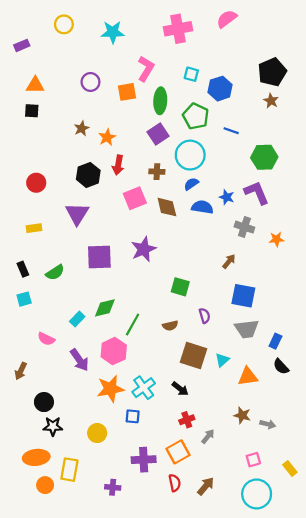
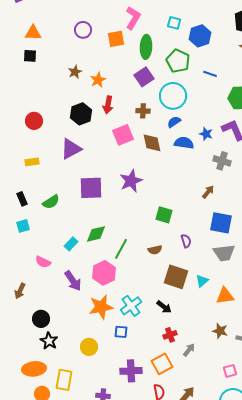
purple triangle: (77, 214) -> (71, 149), turned 30
black star: (53, 426) -> (49, 341), turned 30

